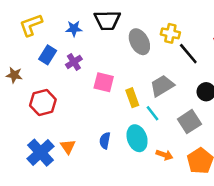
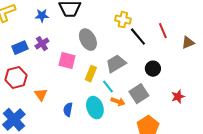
gray ellipse: (139, 42) -> (88, 40), moved
blue rectangle: (48, 55) -> (20, 48), moved, turned 35
yellow rectangle: (132, 98) -> (91, 74), turned 42
orange triangle: (68, 147) -> (41, 95), moved
orange arrow: (164, 155) -> (118, 102), moved

